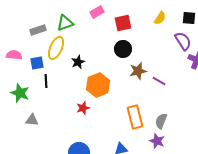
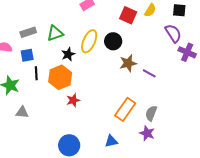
green triangle: (65, 23) -> (55, 33), moved
red square: (123, 23) -> (128, 15), moved, turned 36
gray rectangle: (38, 30) -> (28, 32), moved
yellow ellipse: (56, 48) -> (89, 41), moved
orange hexagon: (98, 85) -> (60, 77), moved
orange rectangle: (135, 117) -> (125, 109), turned 50

